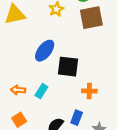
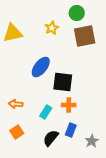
cyan rectangle: (41, 91) -> (46, 112), moved
orange cross: (89, 91) -> (69, 105), moved

